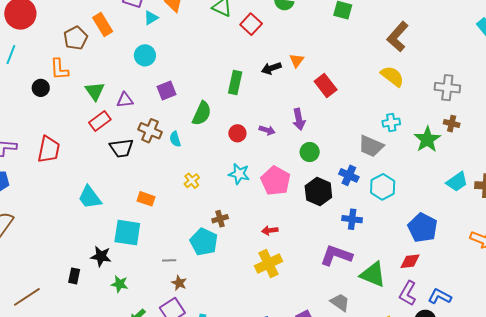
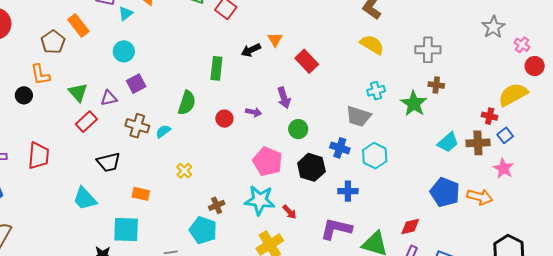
purple square: (166, 91) -> (136, 84), moved
cyan semicircle: (175, 139) -> (163, 131), turned 77
black trapezoid: (121, 148) -> (108, 162), moved
cyan star: (239, 174) -> (260, 200), moved, size x1.4
blue pentagon: (423, 228) -> (445, 192), moved
red arrow: (270, 230) -> (289, 212), moved, turned -119

